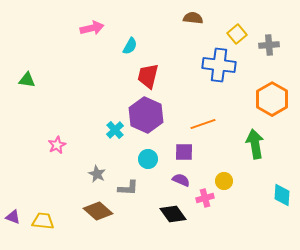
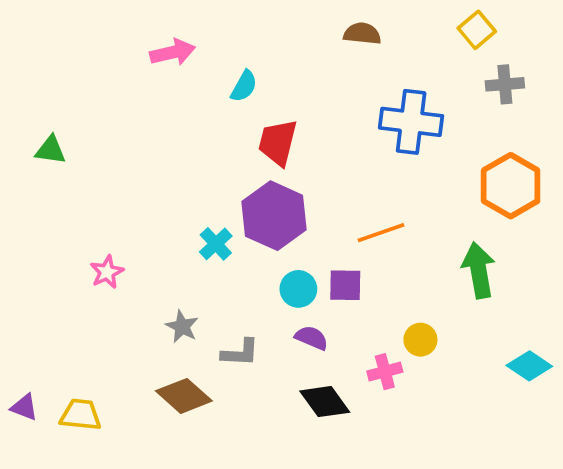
yellow square: (237, 34) -> (477, 30), moved
cyan circle: (148, 159) -> (298, 289), moved
purple semicircle: (181, 180) -> (312, 338), moved
cyan diamond: (282, 195) -> (529, 366), turned -60

